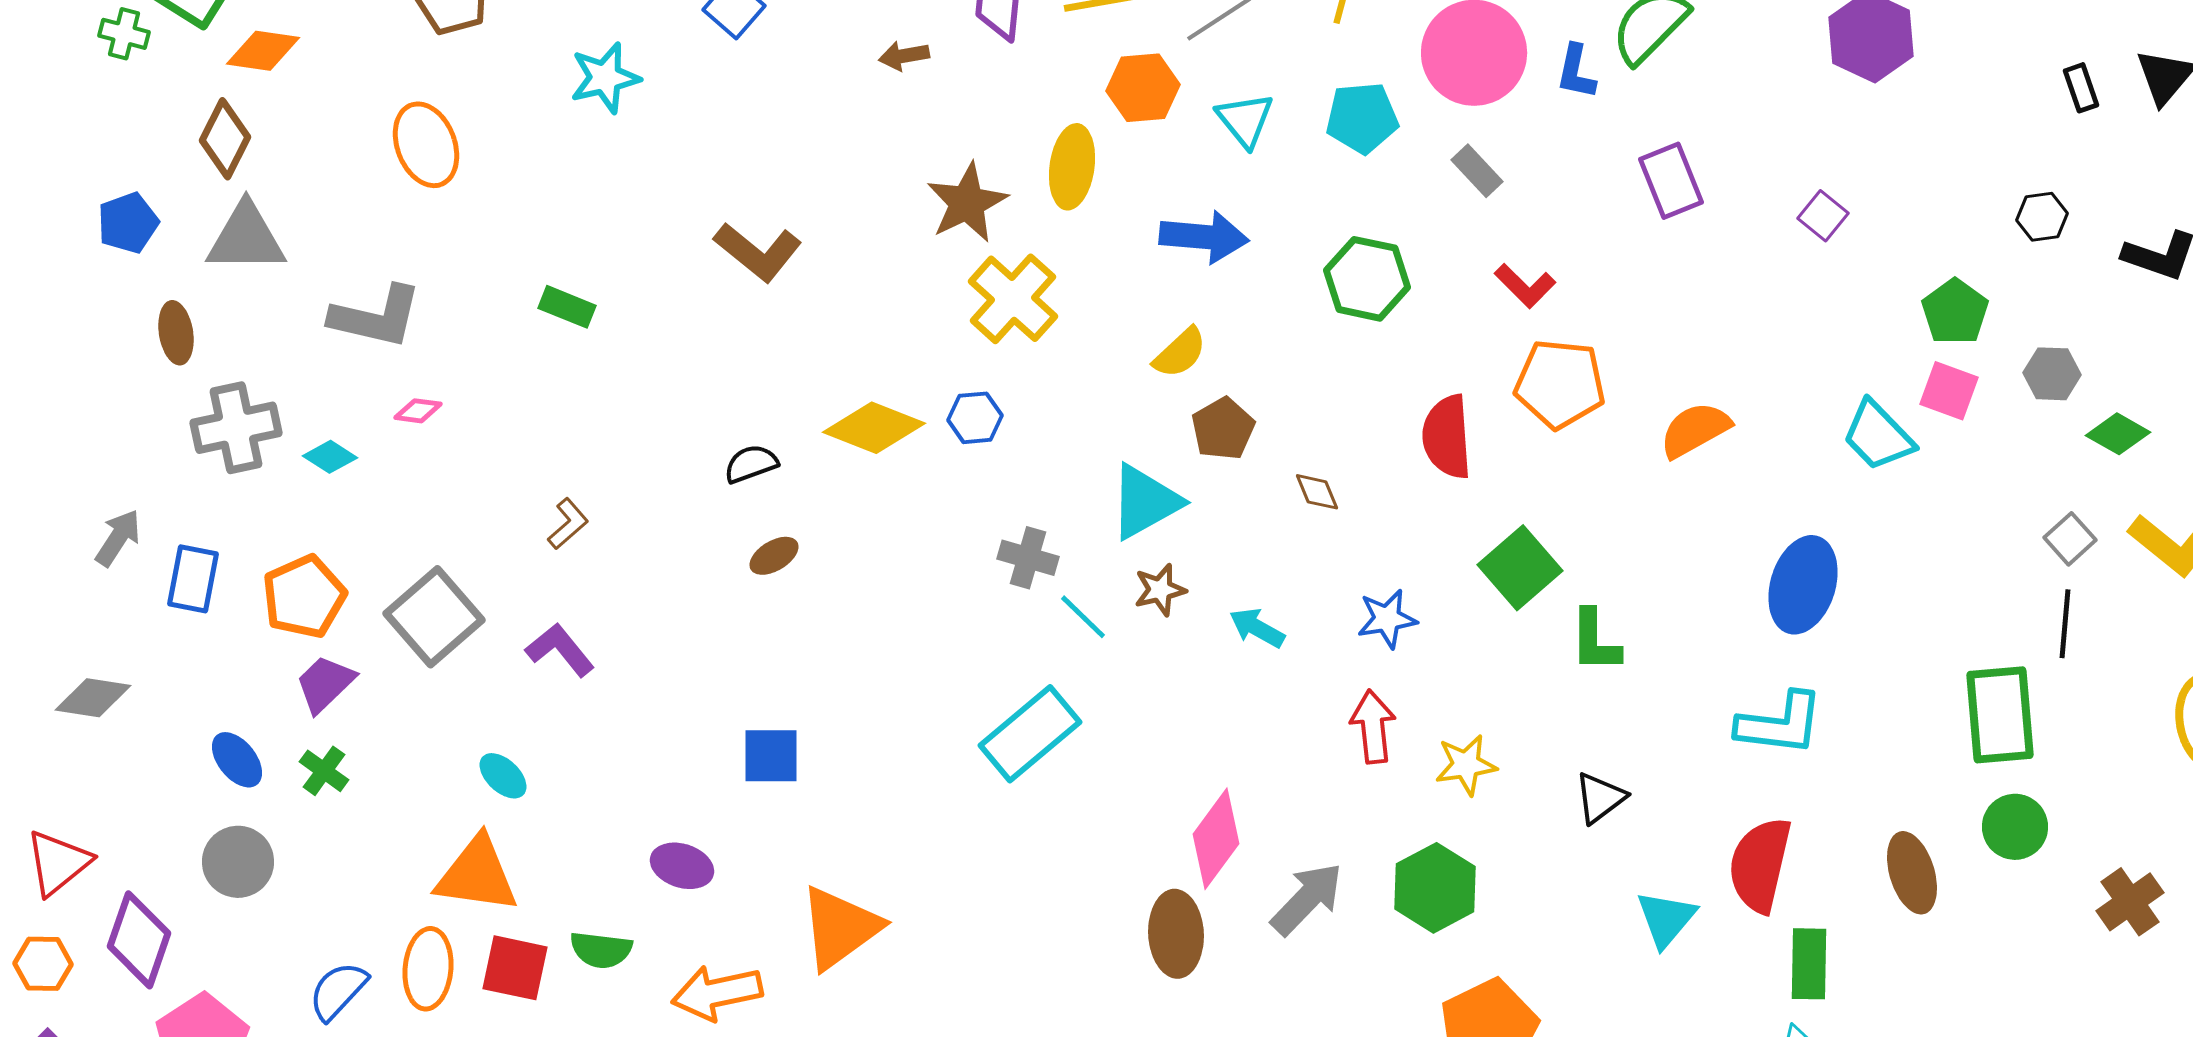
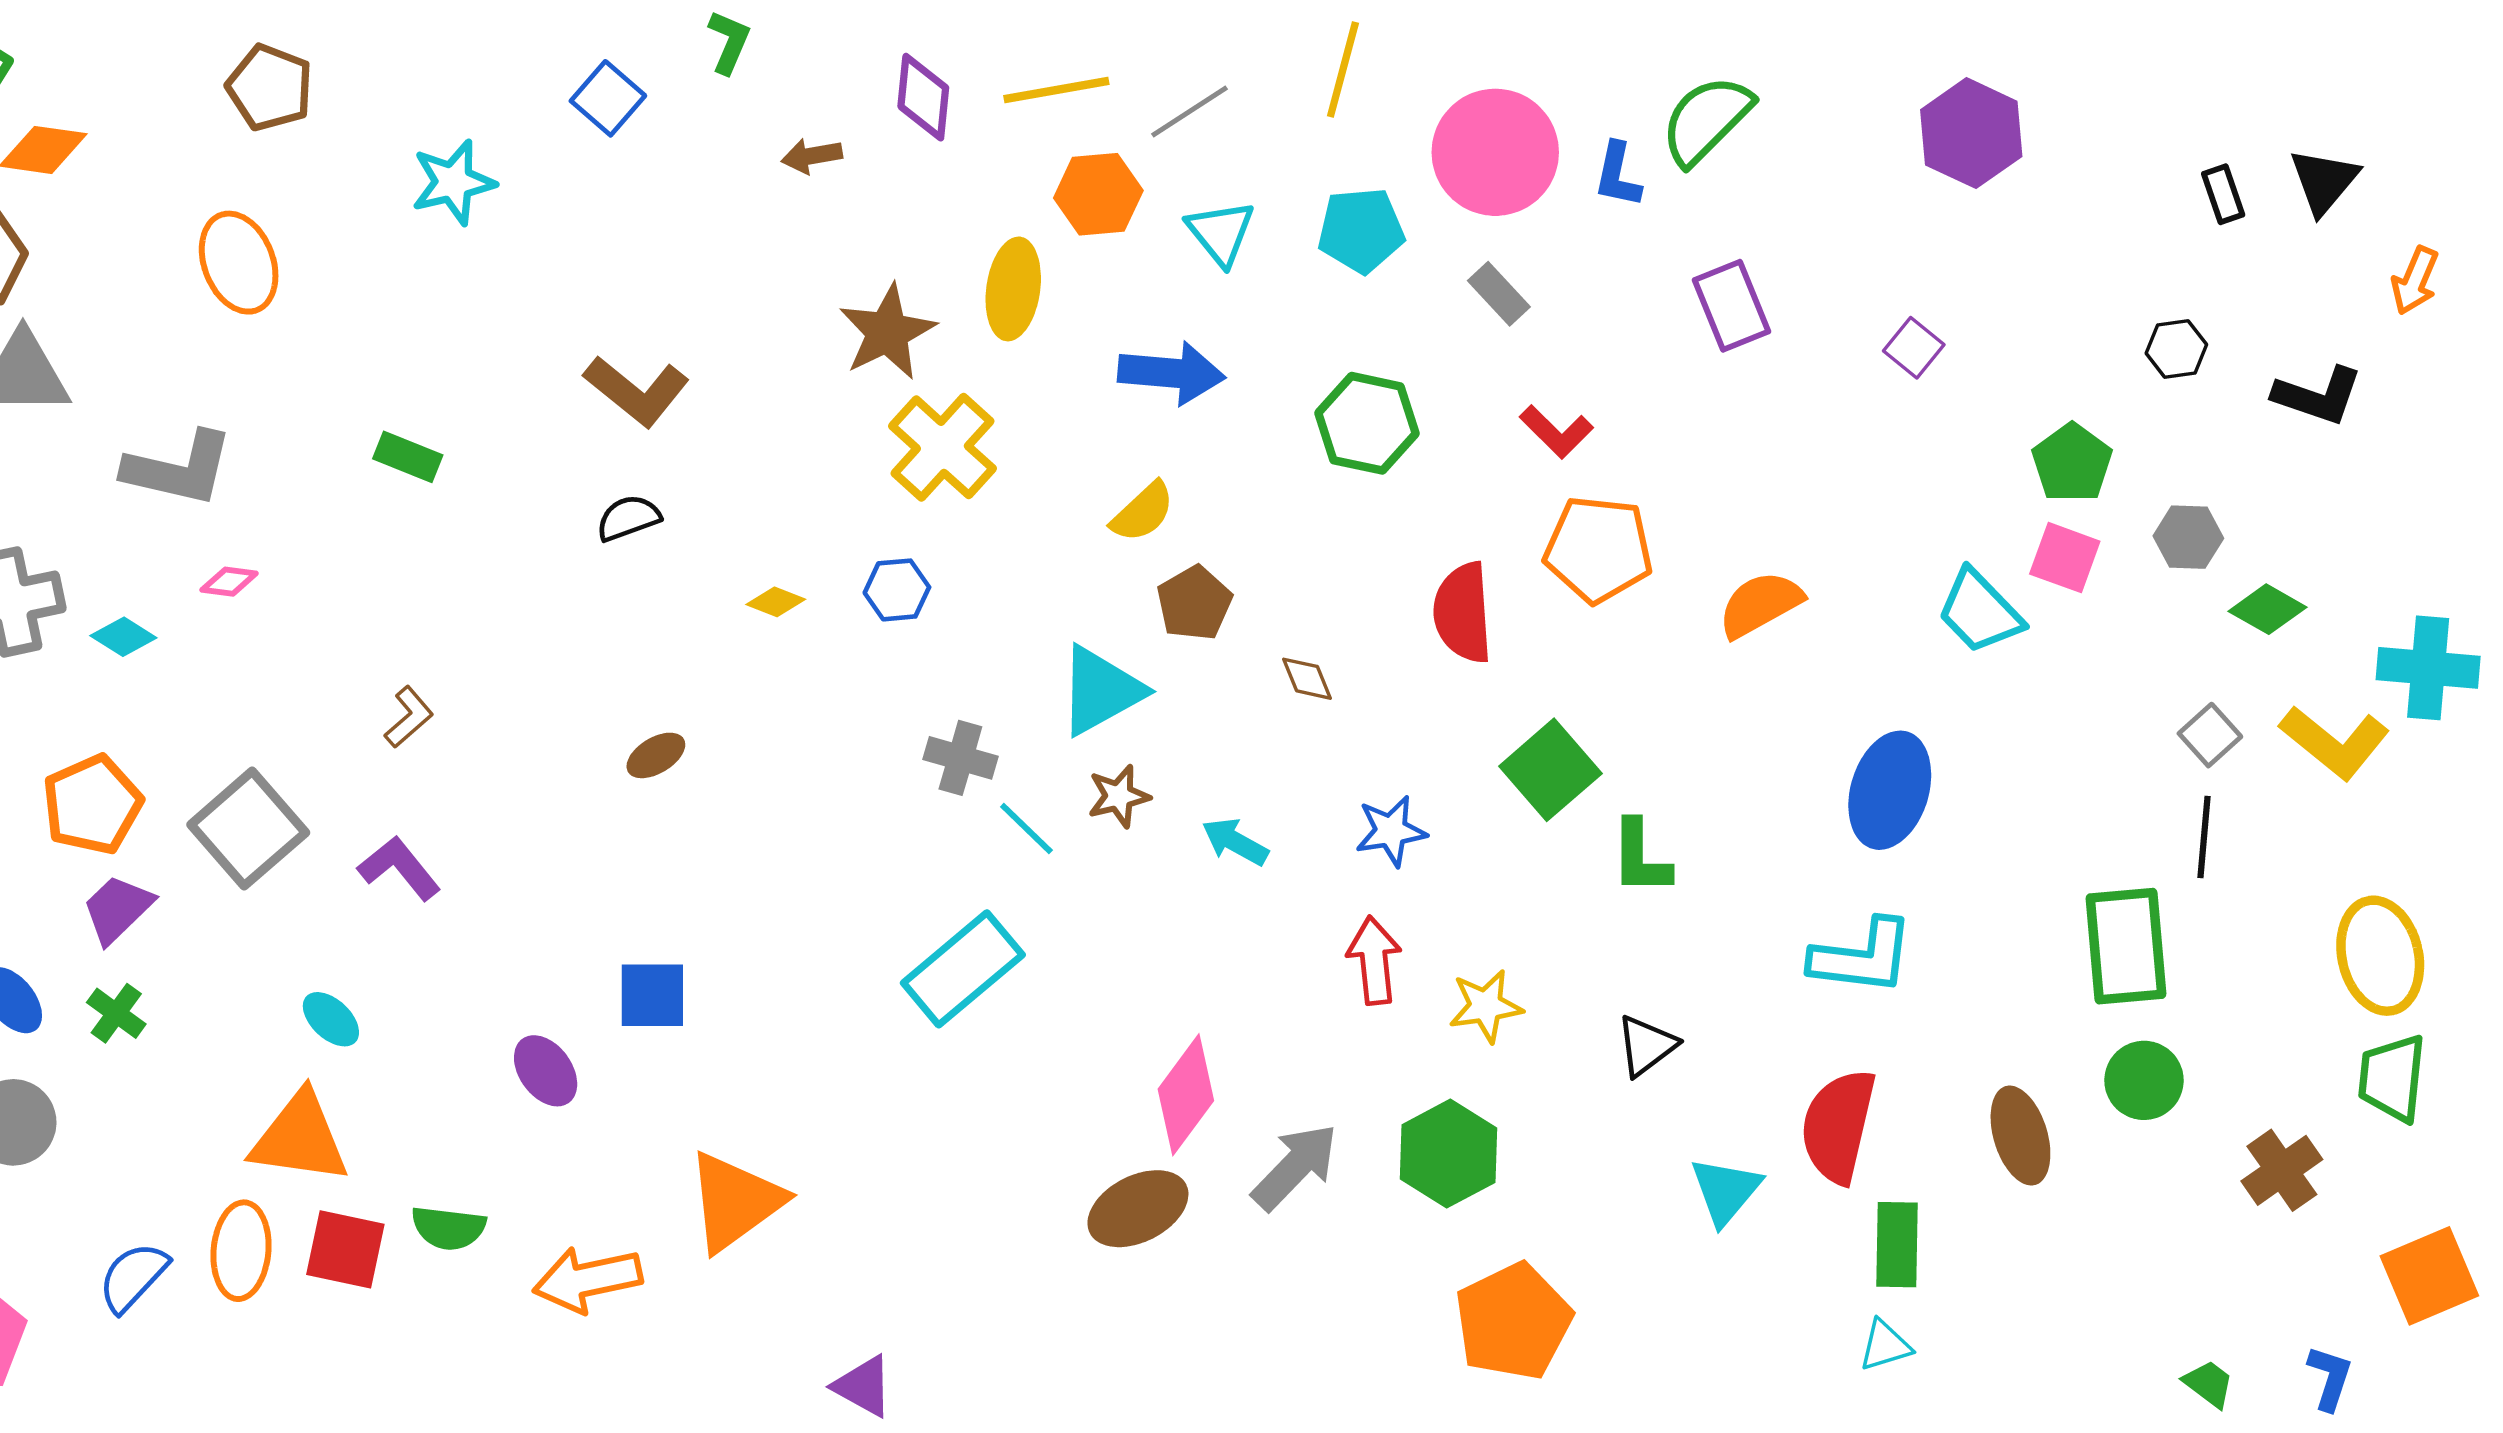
yellow diamond: (874, 428) -> (776, 602), size x0.5
black semicircle: (751, 464) -> (628, 518), moved
purple ellipse: (682, 866) -> (546, 1071), moved, turned 36
brown ellipse: (1176, 934) -> (1138, 1209), turned 66

